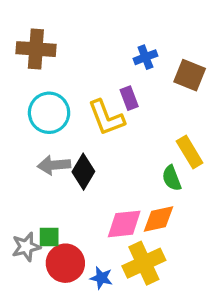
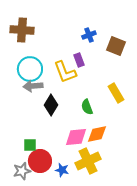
gray arrow: (54, 165) -> (33, 86), moved
green semicircle: (172, 178) -> (87, 107), moved
gray star: (26, 247) -> (22, 171), moved

